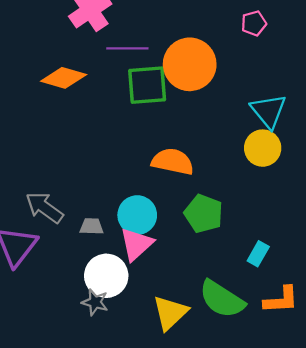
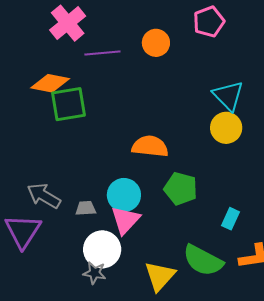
pink pentagon: (254, 23) -> (209, 22), size x1.4
orange circle: (190, 64) -> (156, 43), moved, size x0.6
green square: (147, 85) -> (68, 104), moved

